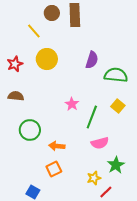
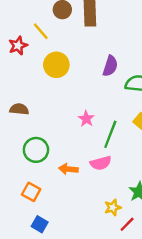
red star: (15, 64) -> (18, 46), moved
pink semicircle: (100, 143) -> (101, 163), moved
orange square: (54, 169) -> (31, 192), moved, turned -35

